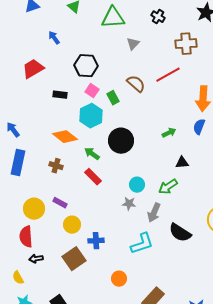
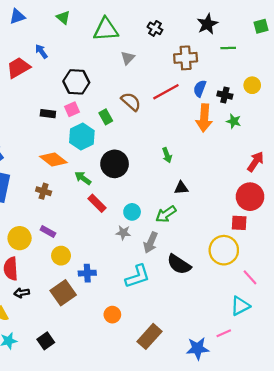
red trapezoid: (33, 69) -> (18, 68), moved
pink square: (92, 91) -> (72, 109), moved, turned 32
blue semicircle: (199, 127) -> (200, 88), moved
green arrow: (169, 133) -> (167, 155), turned 96
red rectangle: (93, 177) -> (97, 203), moved

